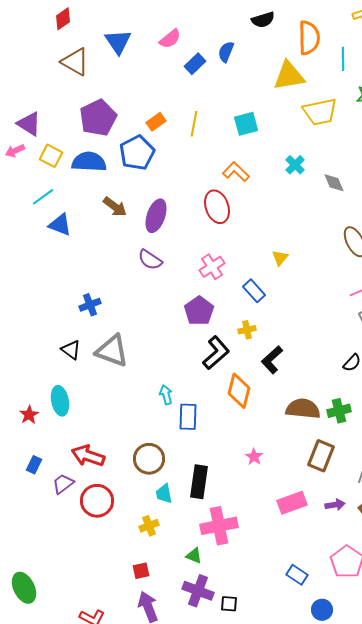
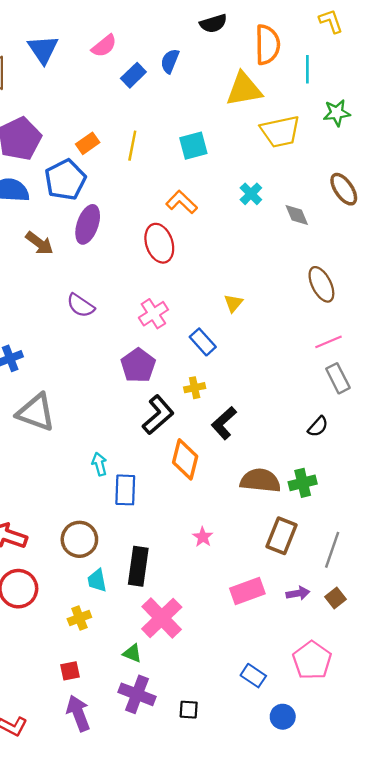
purple ellipse: (156, 216) -> (88, 224), moved
pink cross: (219, 526) -> (162, 618), turned -33
black square: (229, 604) -> (189, 710), moved

